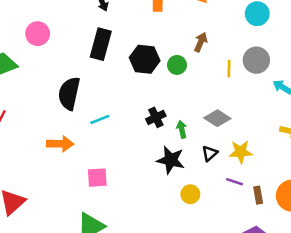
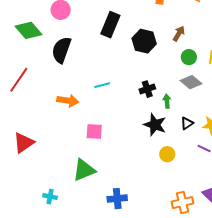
brown arrow: (201, 42) -> (179, 34), moved
green circle: (177, 65) -> (189, 57), moved
black semicircle: (69, 93) -> (61, 50), moved
gray diamond: (217, 118) -> (191, 82), moved

